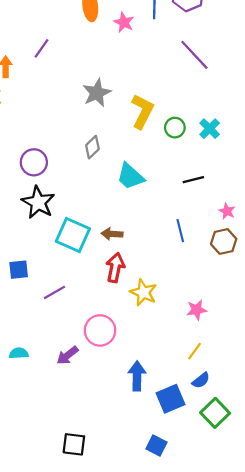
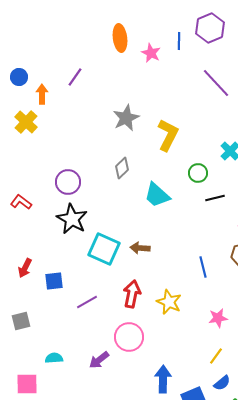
green circle: (175, 128) -> (198, 173), moved
blue line: (180, 231) -> (203, 267), moved
red arrow: (115, 268) -> (132, 294), moved

